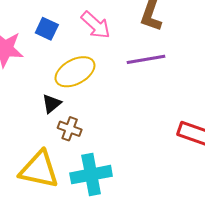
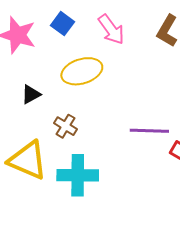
purple line: (146, 59) -> (149, 131), moved
black triangle: (52, 104) -> (31, 94), moved

